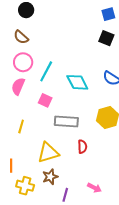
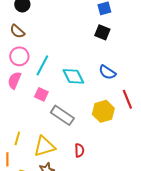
gray rectangle: (66, 121) -> (62, 115), turned 30
yellow line: (21, 127) -> (17, 138), moved
red semicircle: (82, 147) -> (79, 150), moved

